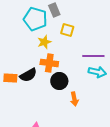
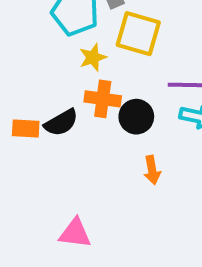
yellow square: (67, 30) -> (138, 34), size x1.6
black circle: (59, 81) -> (136, 117), moved

